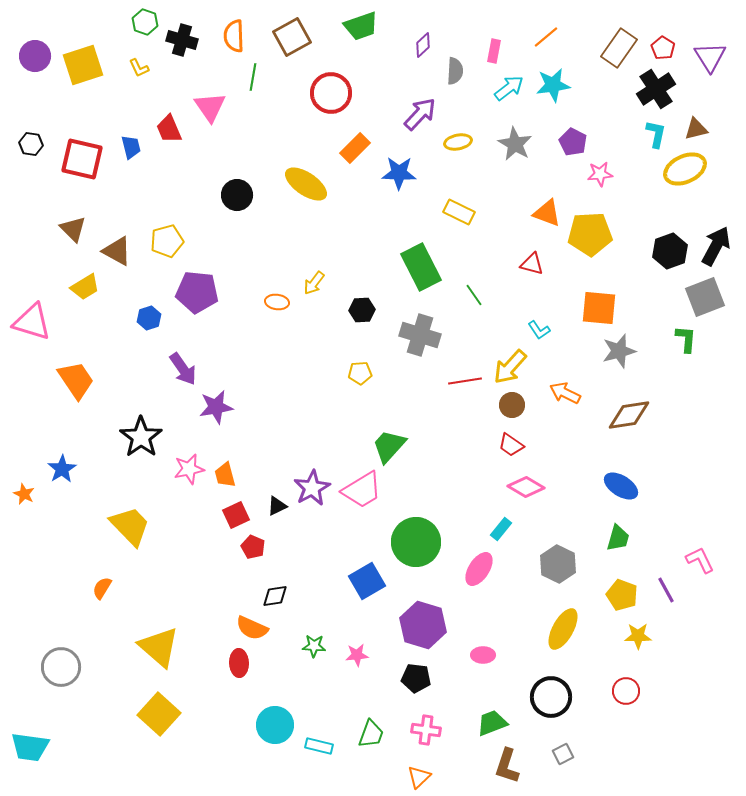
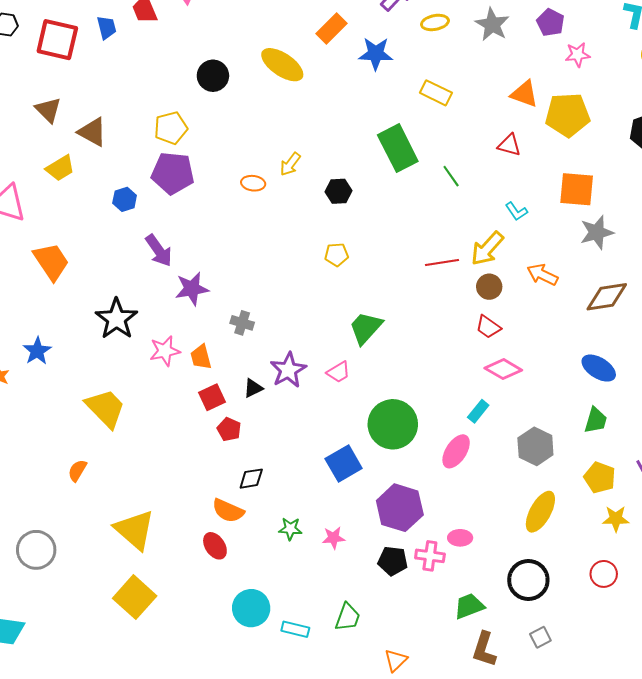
yellow pentagon: (167, 241) -> (171, 128), moved
gray cross: (420, 335) -> (242, 323), moved, size x0.6
pink trapezoid: (362, 490) -> (339, 372), size x0.6
red ellipse: (239, 663) -> (215, 546), turned -32
pink cross: (426, 730) -> (430, 556), moved

